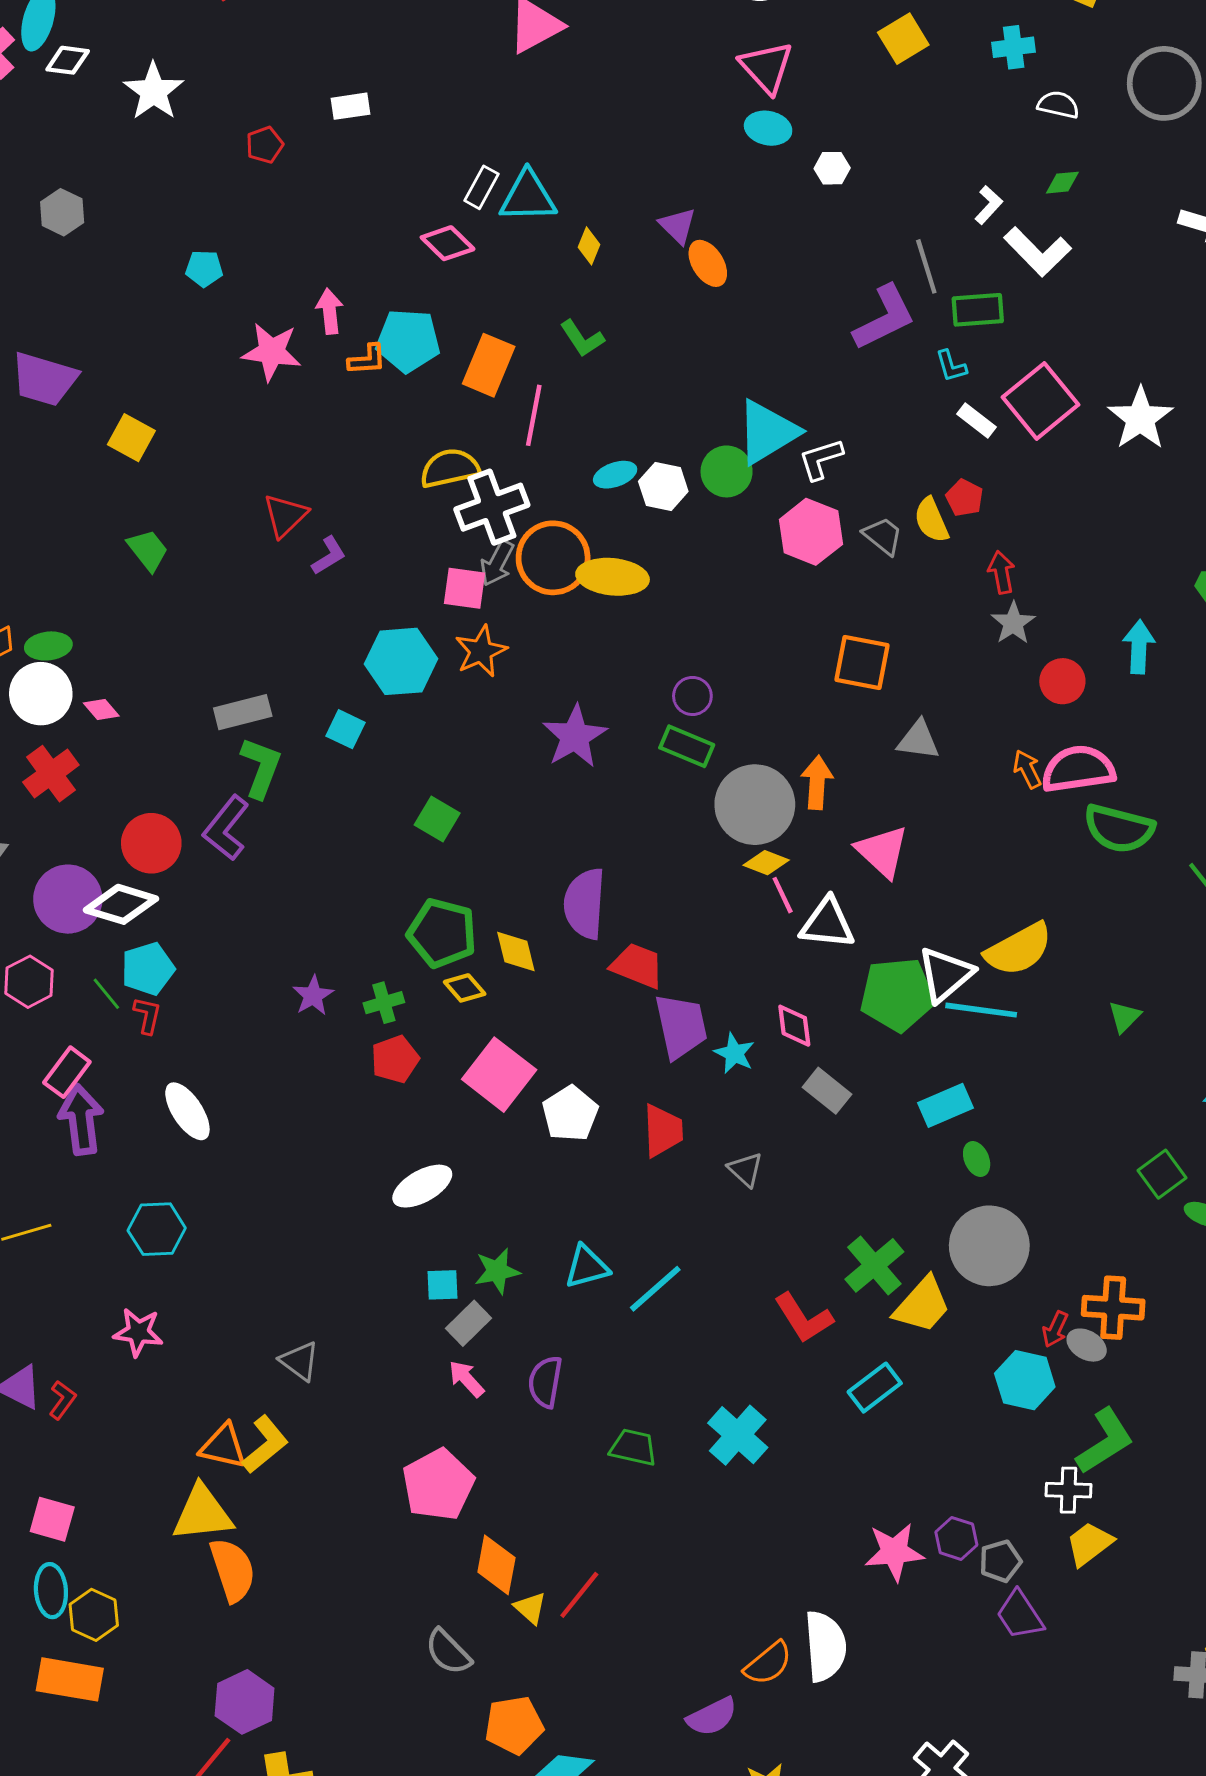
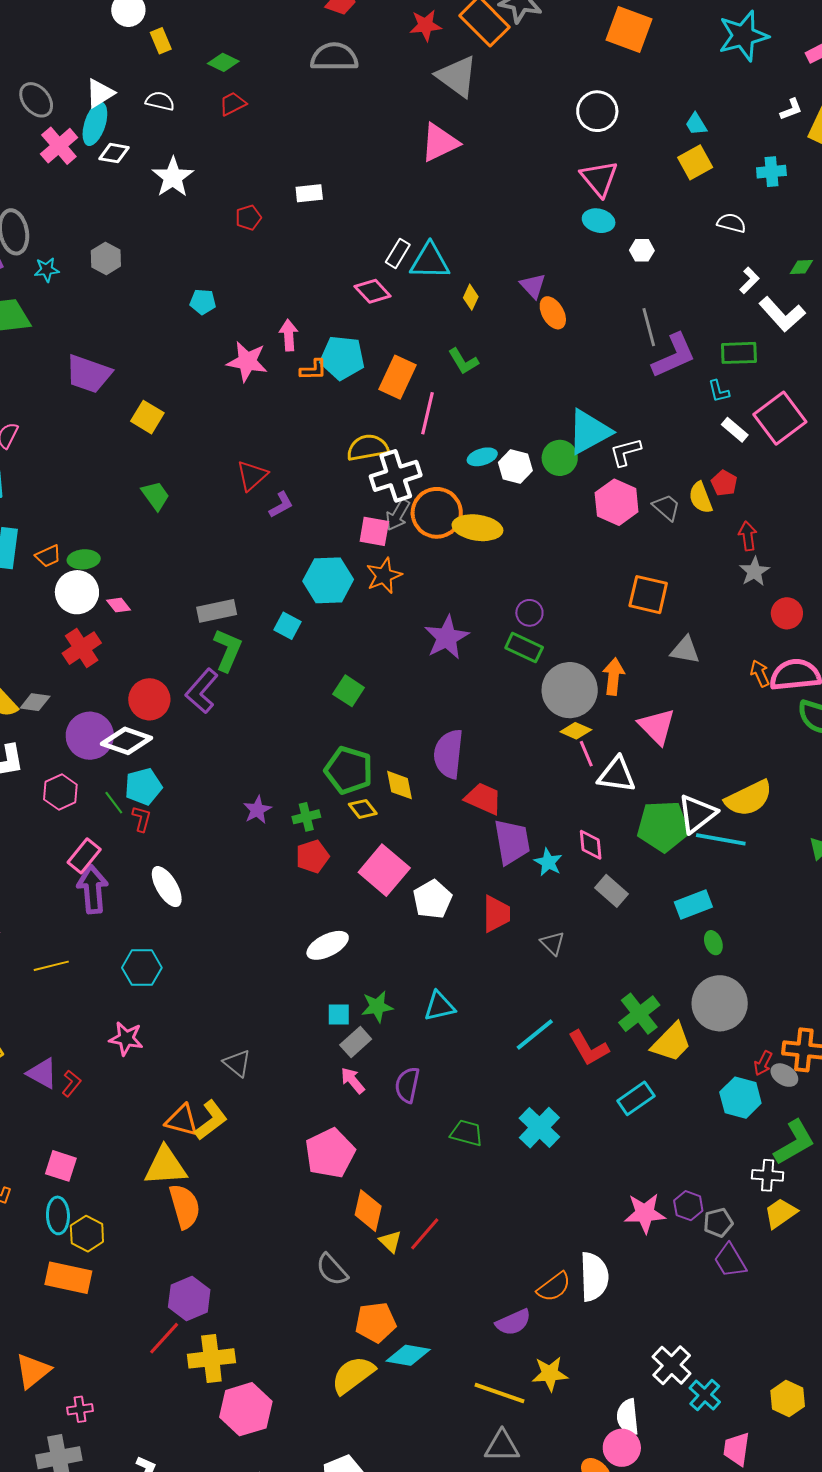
white semicircle: (1058, 105) -> (731, 223), moved
gray line: (926, 266) -> (649, 327), moved
cyan line: (655, 1289) -> (535, 1034), moved

